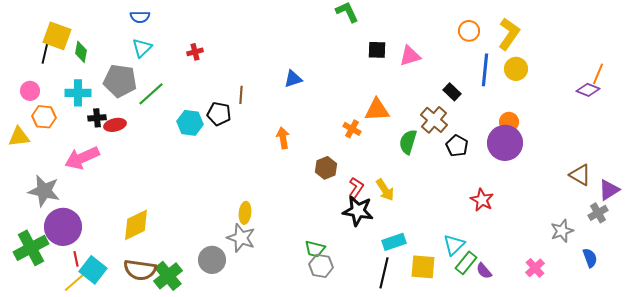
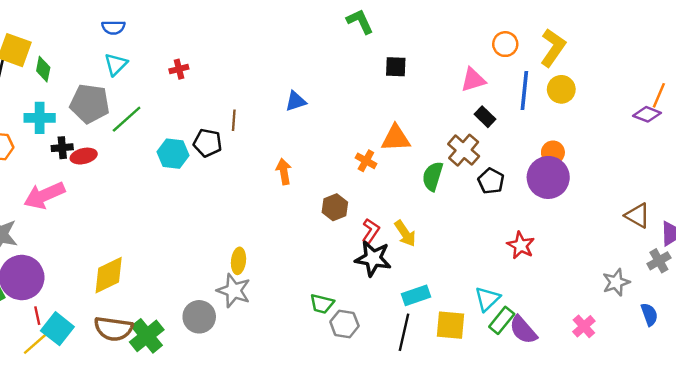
pink triangle: (410, 56) -> (473, 80), moved
gray hexagon: (321, 266) -> (344, 324), moved
purple semicircle: (484, 271) -> (523, 330), size x1.5

